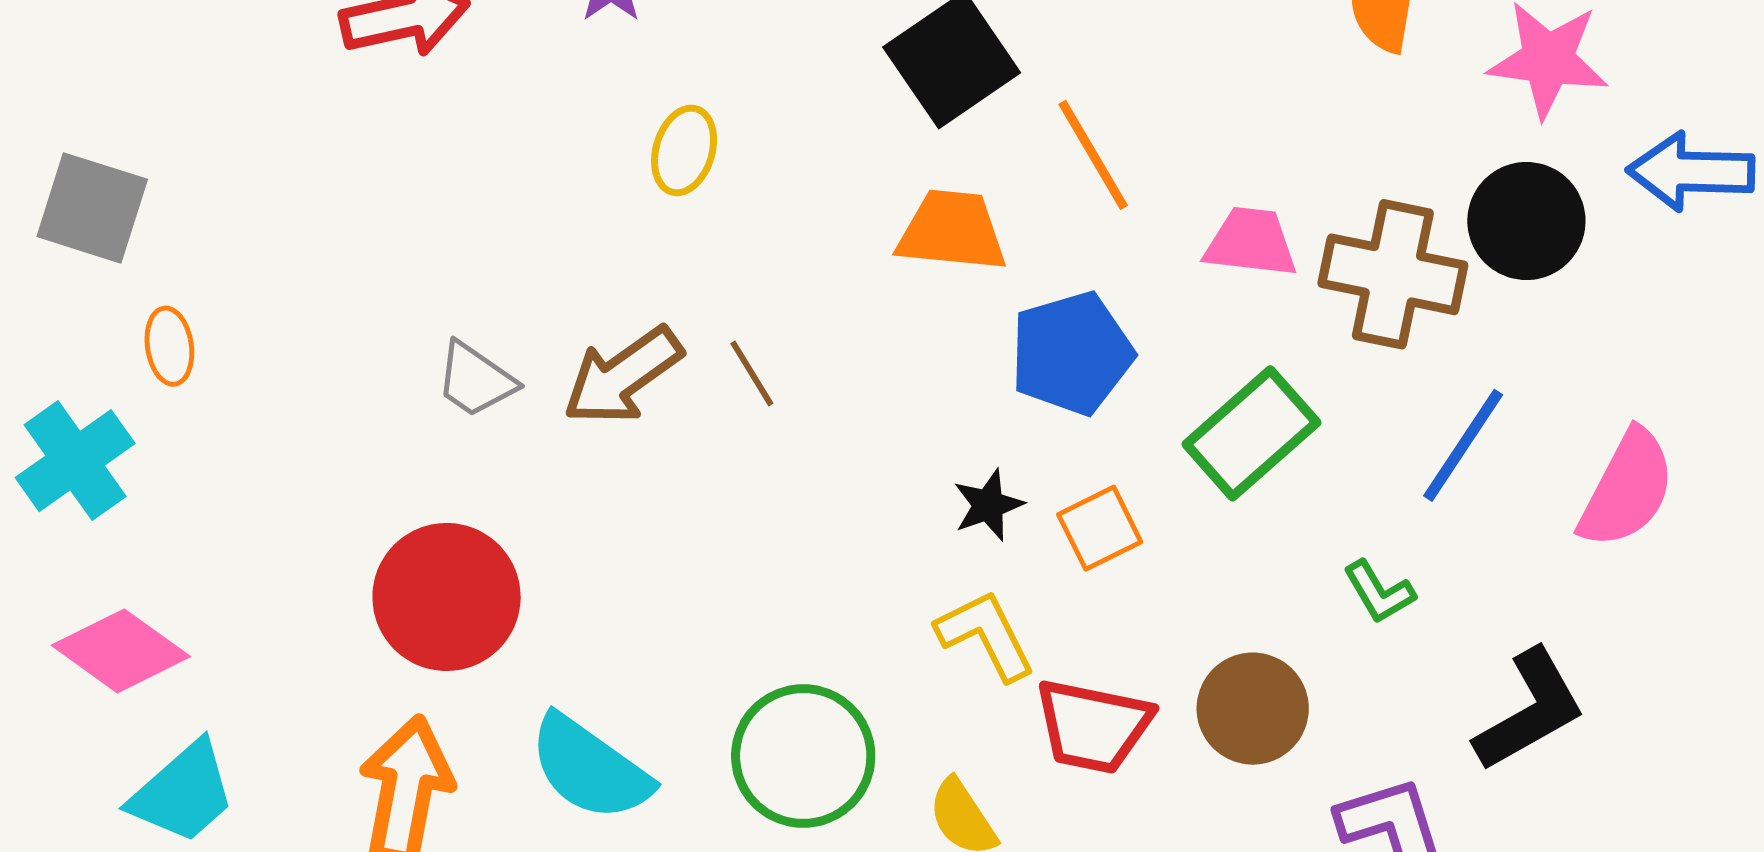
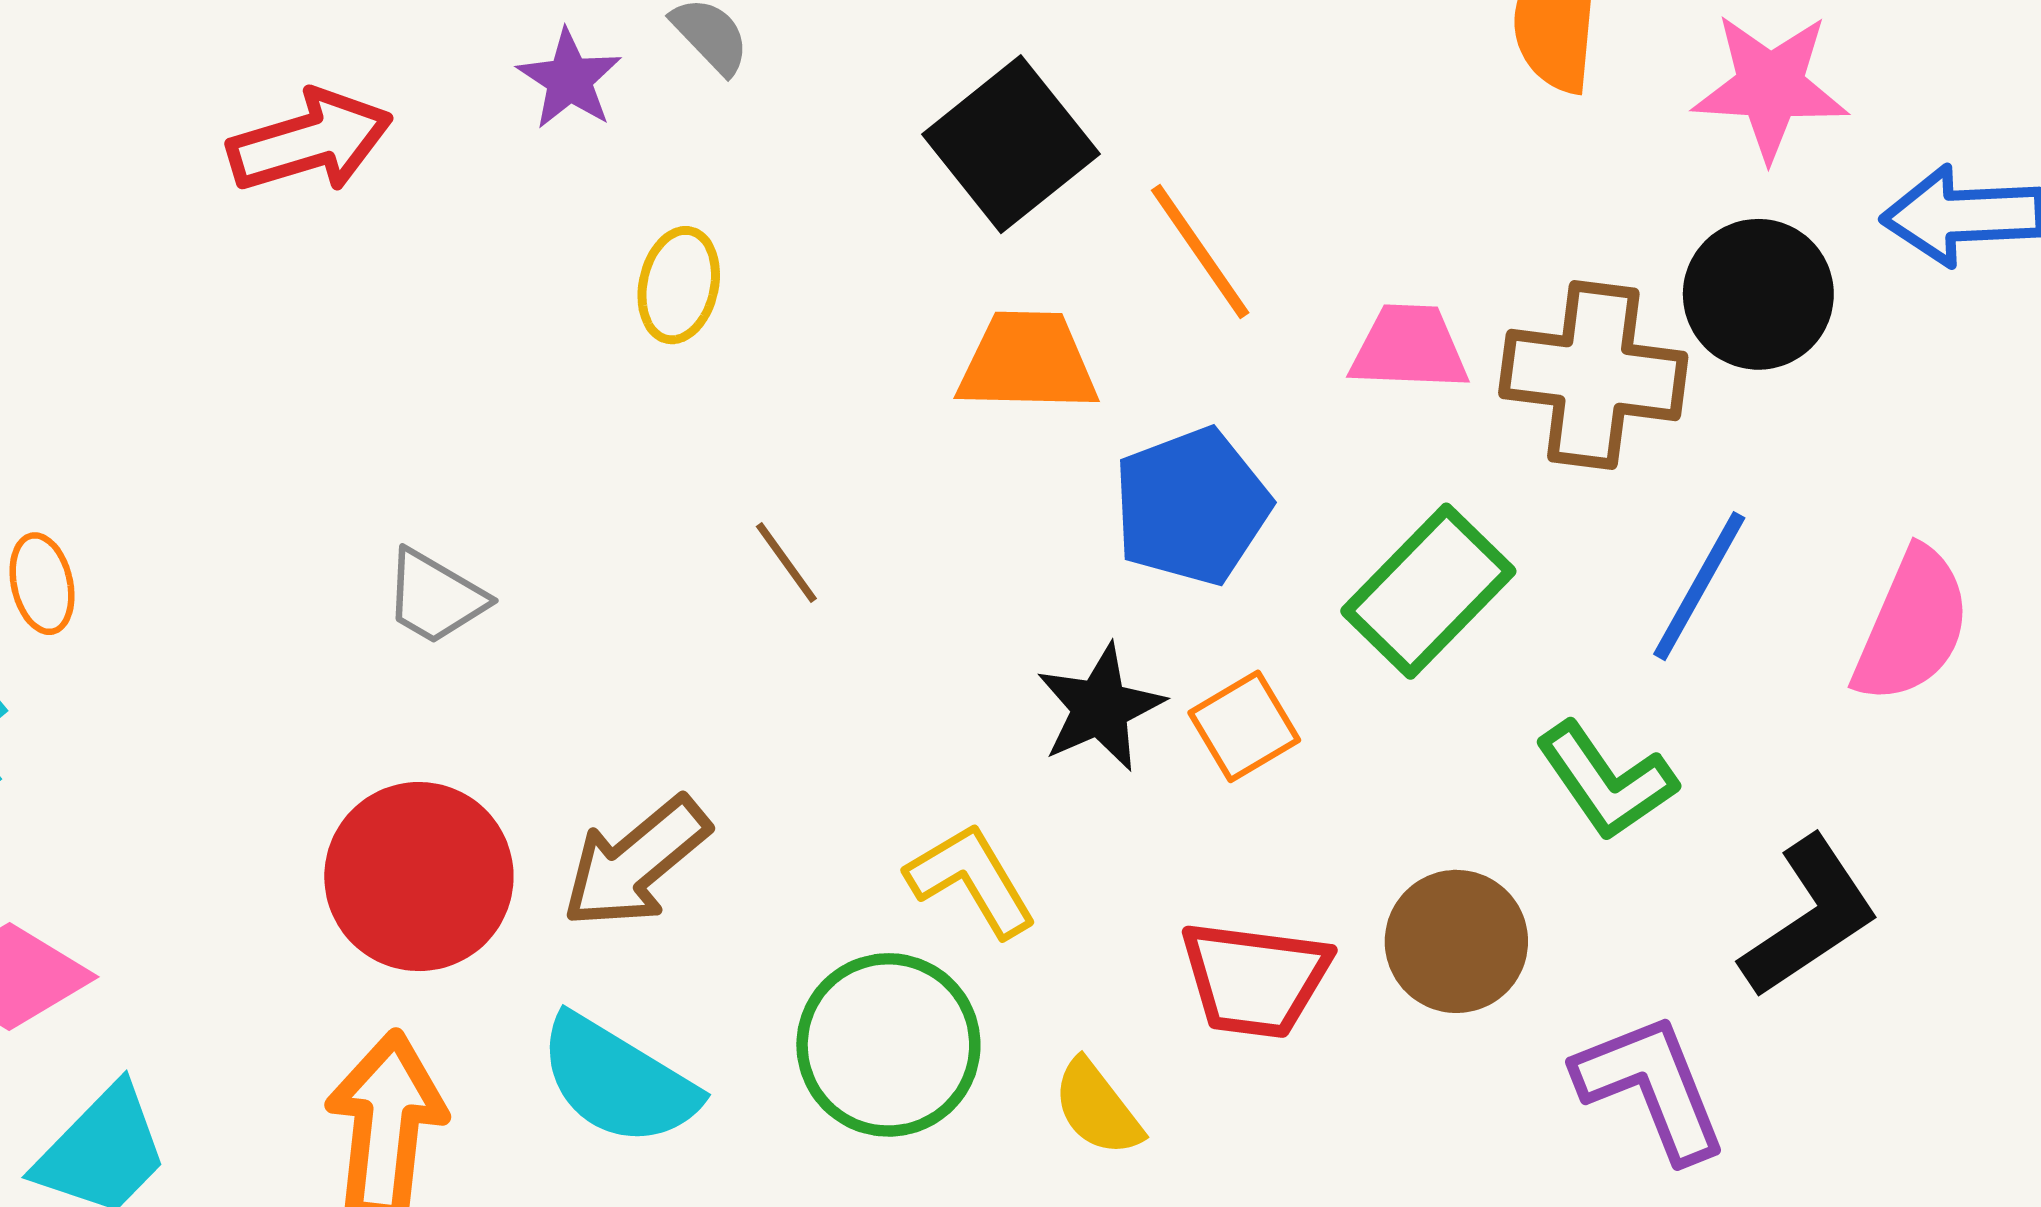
brown arrow: (623, 376) -> (636, 863), moved
black star: (988, 505) -> (1100, 708), size x1.4
green L-shape: (1379, 592) -> (1606, 781), size x1.5
yellow L-shape: (986, 635) -> (971, 880), moved

